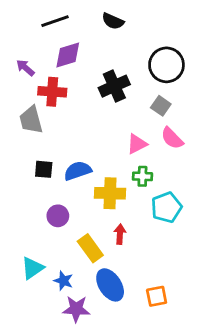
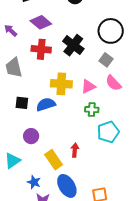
purple diamond: (68, 55) -> (41, 22), turned 55
black cross: (114, 86) -> (73, 45), turned -30
red cross: (52, 92) -> (41, 49), moved
yellow cross: (110, 193) -> (61, 84), moved
cyan triangle: (32, 268) -> (12, 161), moved

